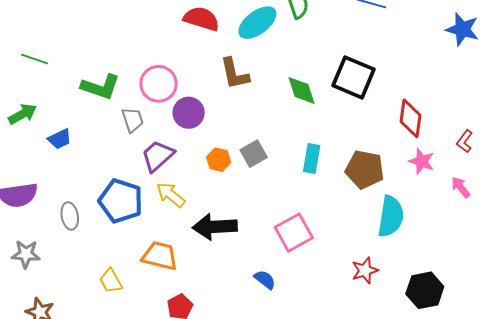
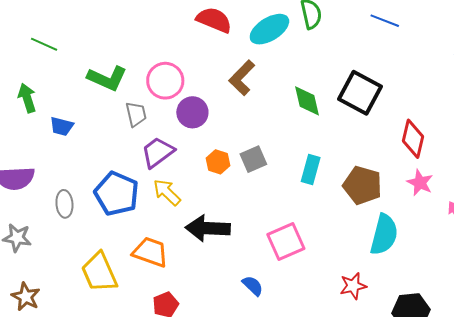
brown L-shape: (234, 74) -> (242, 78), turned 51
green arrow: (23, 114) -> (27, 98), turned -84
blue trapezoid: (60, 139) -> (62, 126), turned 35
yellow trapezoid: (111, 281) -> (99, 272), size x1.6

